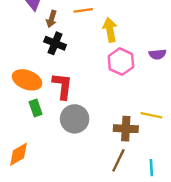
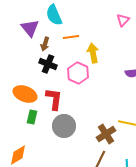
pink hexagon: (121, 62) -> (78, 73), moved
green rectangle: (36, 108) -> (32, 117), turned 32
brown cross: (126, 129) -> (106, 134), turned -36

